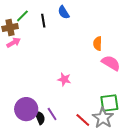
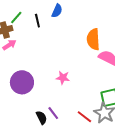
blue semicircle: (64, 12) -> (57, 11), turned -120
orange semicircle: (98, 44) -> (93, 39), size x1.5
purple circle: (26, 109) -> (22, 82), moved

